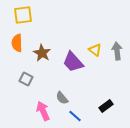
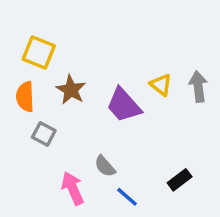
yellow square: (23, 15) -> (39, 52), moved, turned 30
orange semicircle: (17, 43) -> (25, 97), moved

